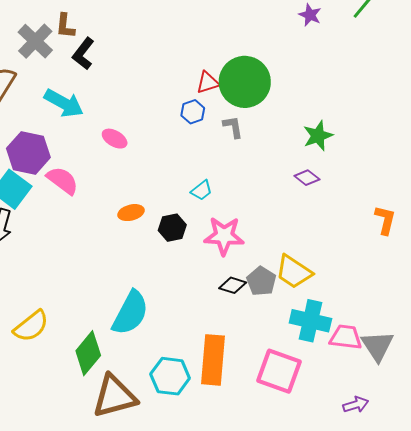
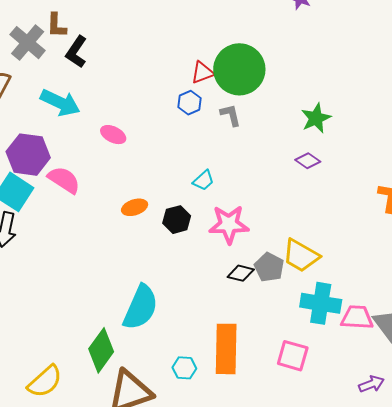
yellow semicircle: (31, 326) -> (45, 381), moved
pink square: (279, 371) -> (293, 356), size x0.7
cyan hexagon: (170, 376) -> (184, 368), size x0.6

